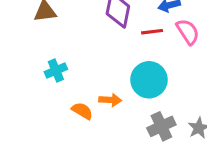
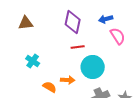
red line: (152, 32) -> (78, 47), moved
cyan cross: (56, 70) -> (33, 61), turned -32

